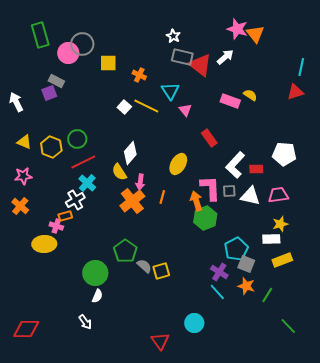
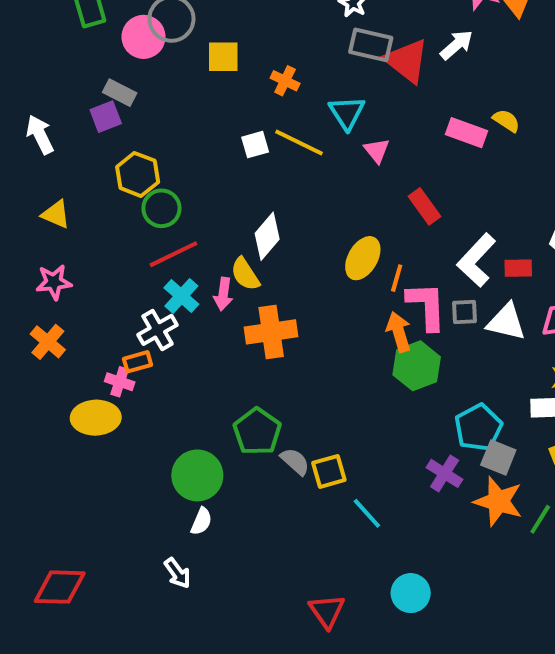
white square: (124, 107) -> (255, 145), turned 32
yellow hexagon: (51, 147) -> (138, 174), moved
pink arrow: (140, 182) -> (223, 294), moved
orange line: (162, 197) -> (397, 278), moved
orange cross: (132, 201) -> (271, 332), turned 30
orange star: (246, 286) -> (498, 501), size x1.4
cyan line: (217, 292) -> (367, 513), moved
cyan circle: (194, 323) -> (411, 593), moved

